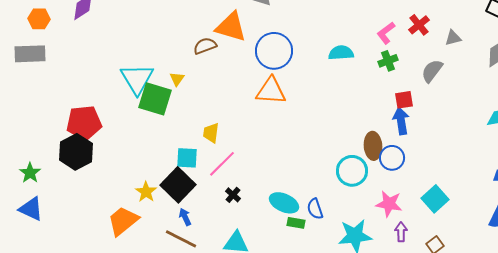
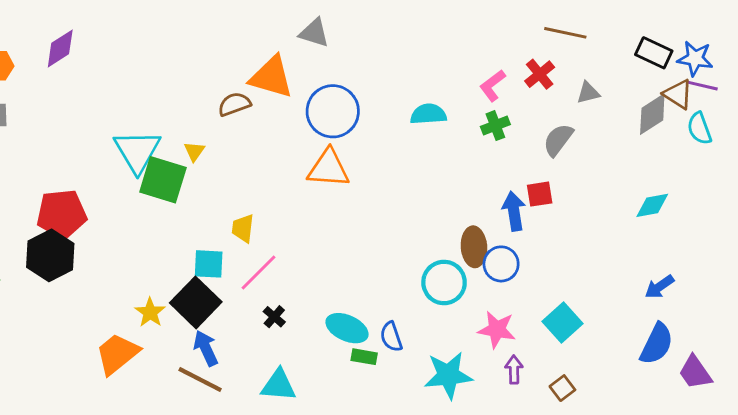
red square: (404, 100) -> (540, 194), moved
blue arrow: (185, 217) -> (206, 348), size x1.4

